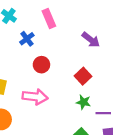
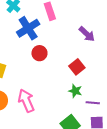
blue cross: (27, 39) -> (28, 28), size x1.6
pink arrow: (35, 97) -> (26, 101), moved, turned -125

